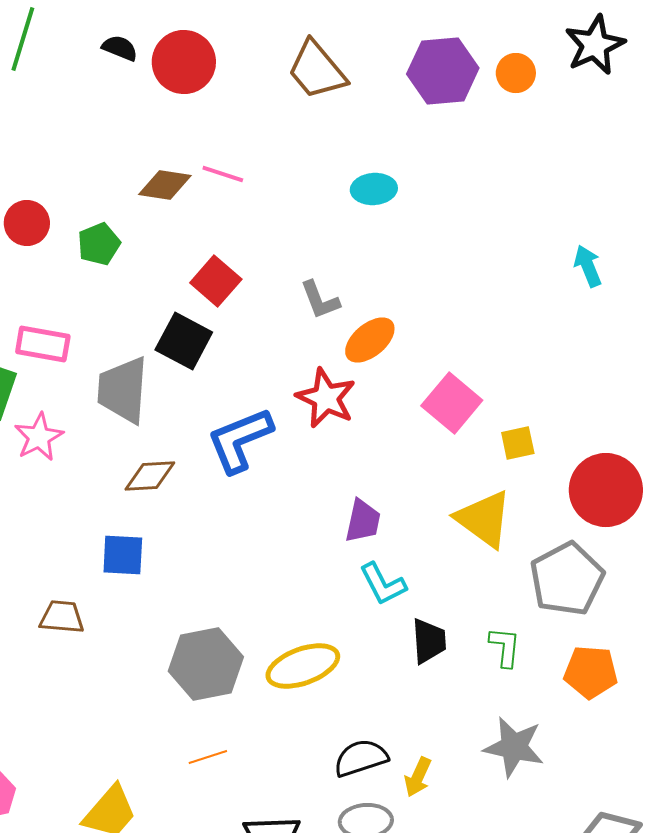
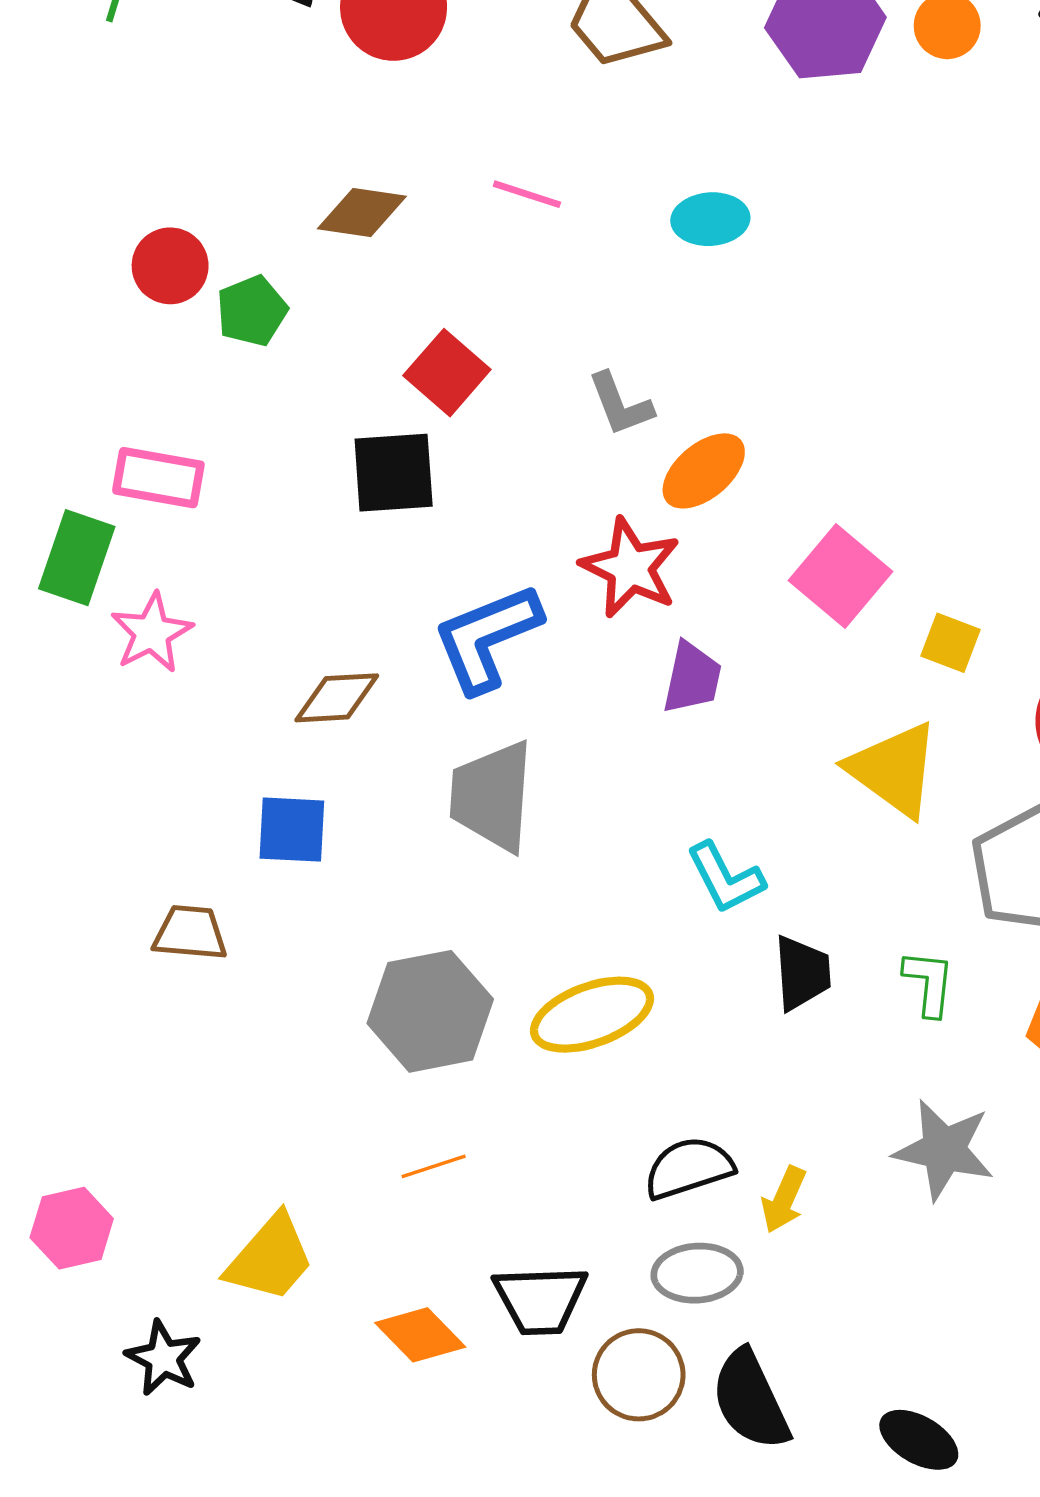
pink line: (223, 174) -> (527, 194), moved
red circle: (27, 223) -> (170, 266), moved
black square: (184, 341) -> (394, 473), turned -32
gray trapezoid: (123, 390) -> (492, 796), moved
yellow square: (518, 443) -> (951, 643), turned 33
purple trapezoid: (363, 521) -> (692, 678), moved

